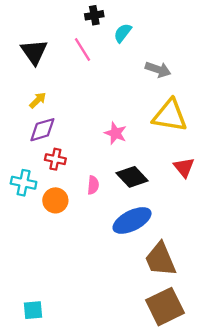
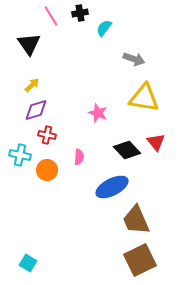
pink line: (83, 49) -> (51, 16), moved
black diamond: (132, 177) -> (127, 150), moved
cyan square: (33, 310) -> (28, 263), turned 36

